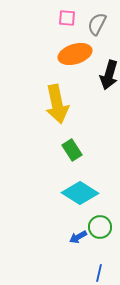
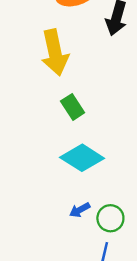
green circle: (100, 227) -> (110, 218), moved

